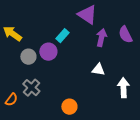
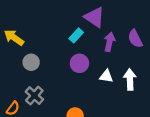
cyan rectangle: (62, 36) -> (76, 35), moved
purple circle: (48, 52) -> (79, 63), moved
white arrow: (123, 88) -> (130, 79), moved

